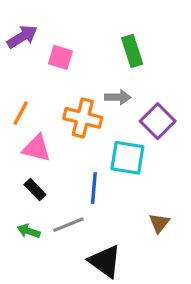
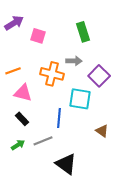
orange line: (21, 113) -> (13, 71), turned 42
brown triangle: (159, 223) -> (102, 131), moved, turned -32
green arrow: (29, 231) -> (18, 145), turned 128

